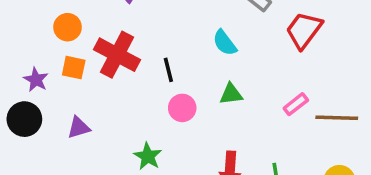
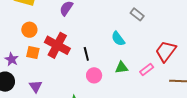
red trapezoid: (304, 30) -> (166, 51), moved
pink rectangle: (296, 104) -> (147, 70), moved
purple triangle: (79, 128) -> (36, 86), turned -48

